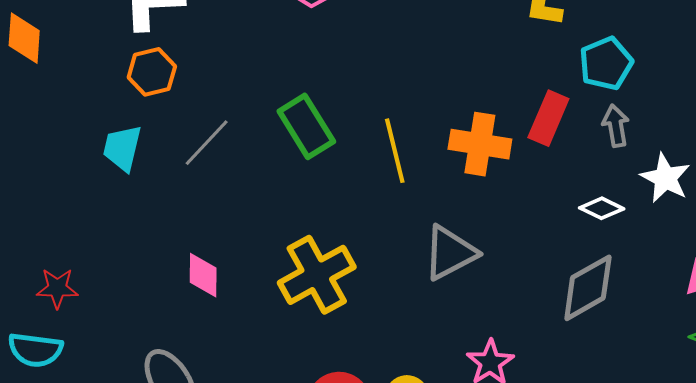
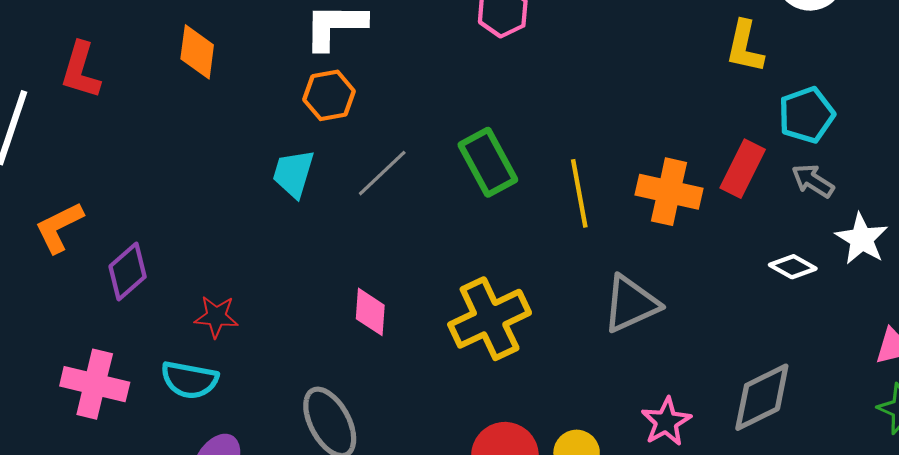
gray arrow: (616, 126) -> (813, 181), turned -51
gray diamond: (588, 288) -> (762, 397), moved

